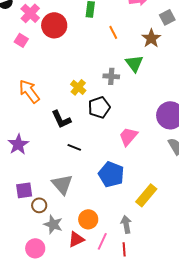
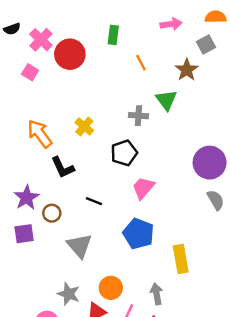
yellow cross: (78, 87) -> (84, 126), moved
black L-shape: (61, 119) -> (63, 167), moved
pink trapezoid: (128, 136) -> (143, 188), moved
purple square: (24, 190) -> (24, 234), moved
yellow rectangle: (146, 195) -> (181, 259), turned -50
brown circle: (39, 205) -> (52, 213), moved

